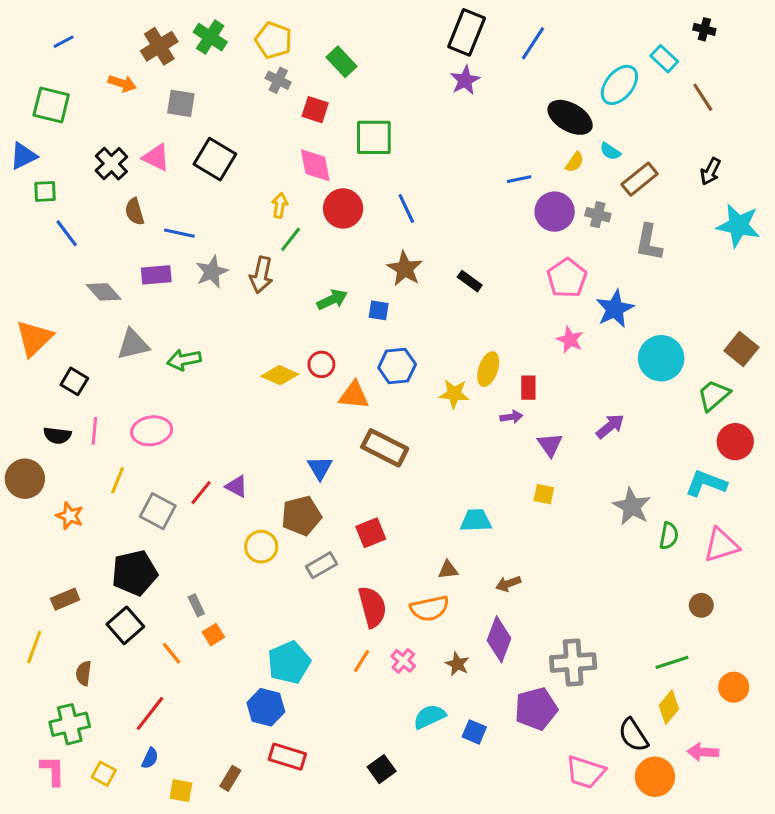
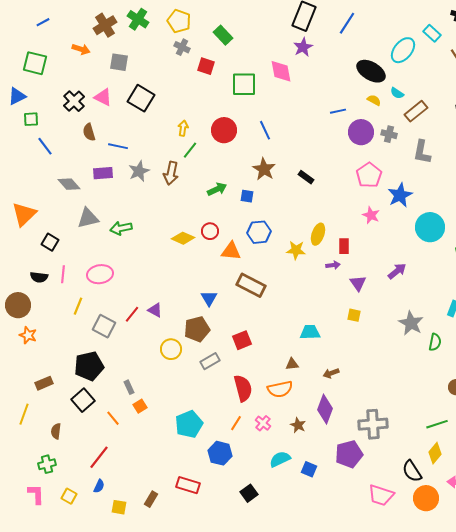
yellow semicircle: (575, 162) -> (374, 100), turned -96
pink diamond: (315, 165) -> (281, 71), moved
orange star: (70, 516) -> (28, 335), moved
blue hexagon: (266, 707) -> (220, 453), moved
green cross: (70, 724) -> (47, 464), size x0.7

